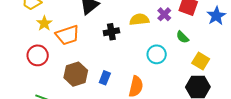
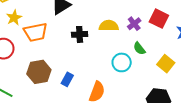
green semicircle: (182, 37) -> (139, 48), moved
yellow square: (201, 61) -> (166, 64), moved

